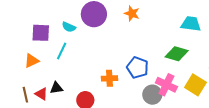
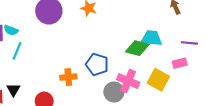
cyan trapezoid: (191, 24) -> (151, 38), moved
cyan semicircle: (69, 27) -> (11, 30), moved
black triangle: (56, 88) -> (13, 90), turned -48

